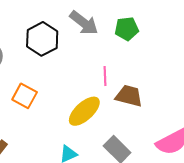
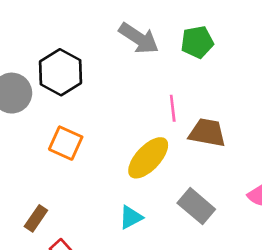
black hexagon: (42, 39) -> (61, 72), moved

